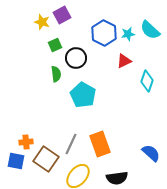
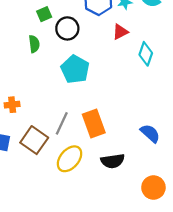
green semicircle: (56, 74) -> (34, 44), moved
orange cross: (26, 142) -> (12, 105), moved

